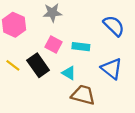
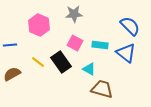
blue triangle: (112, 69) -> (126, 53), moved

